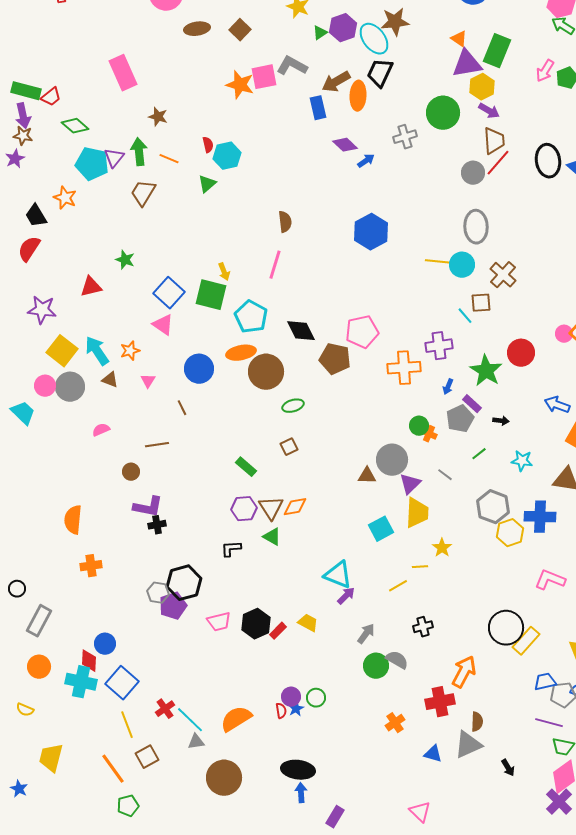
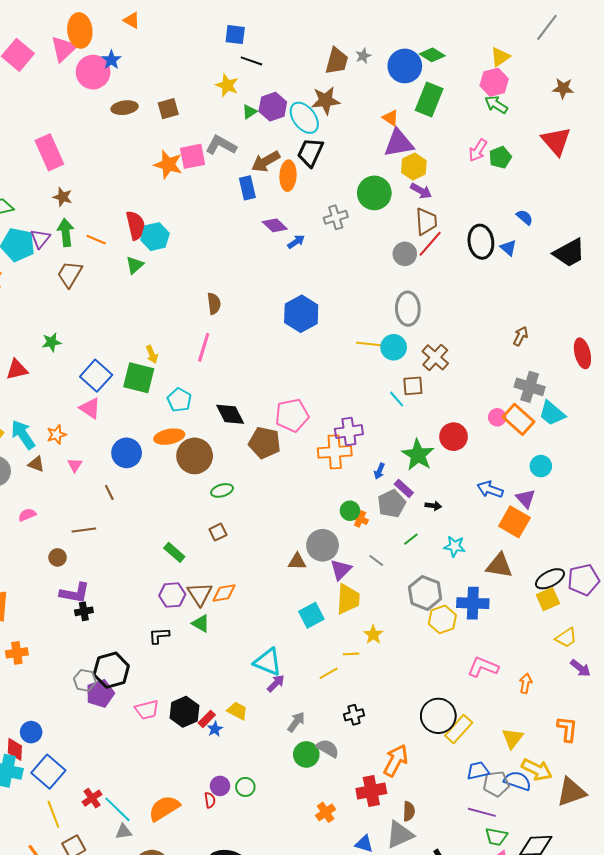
brown square: (240, 30) -> (168, 109), turned 30
green rectangle: (497, 51) -> (429, 100), moved
brown star: (158, 117) -> (63, 197), moved
red semicircle: (208, 145) -> (136, 225), size x1.8
green star: (125, 260) -> (51, 342), turned -30
cyan pentagon: (251, 317) -> (179, 400), size x0.7
purple cross: (439, 346) -> (349, 432), moved
blue star: (296, 709) -> (215, 729), moved

